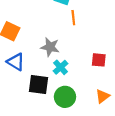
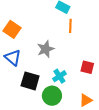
gray star: (50, 47) -> (46, 49), turned 30
cyan cross: (60, 67) -> (59, 76), moved

